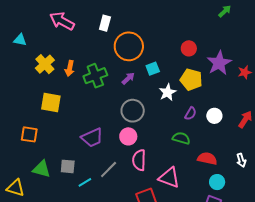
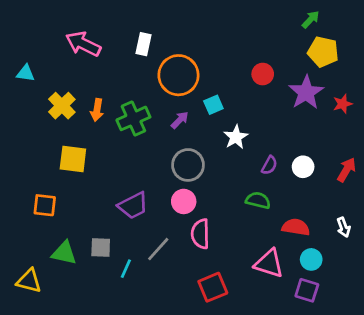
yellow pentagon: (191, 80) -> (323, 52), moved
pink triangle: (169, 178) -> (269, 264), moved
cyan line: (85, 182) -> (126, 269), turned -32

